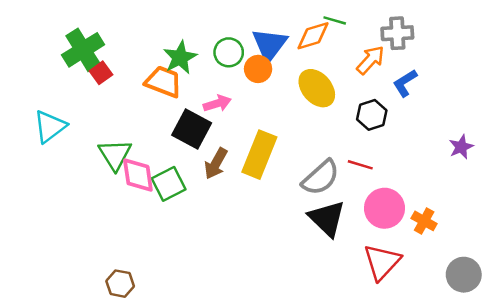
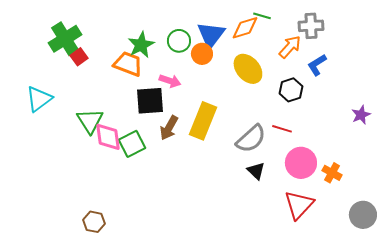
pink arrow: (217, 103) -> (170, 81), turned 35
black square: (192, 129) -> (150, 101), turned -32
black triangle: (327, 218) -> (256, 171), size x0.6

